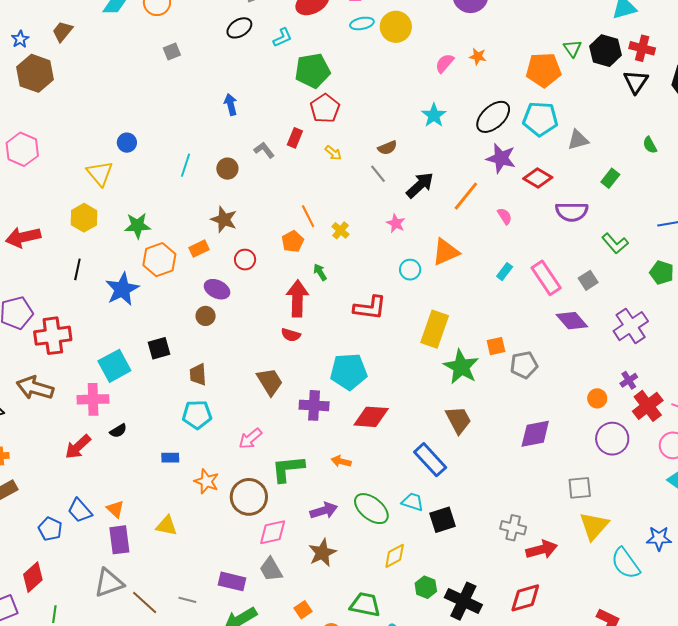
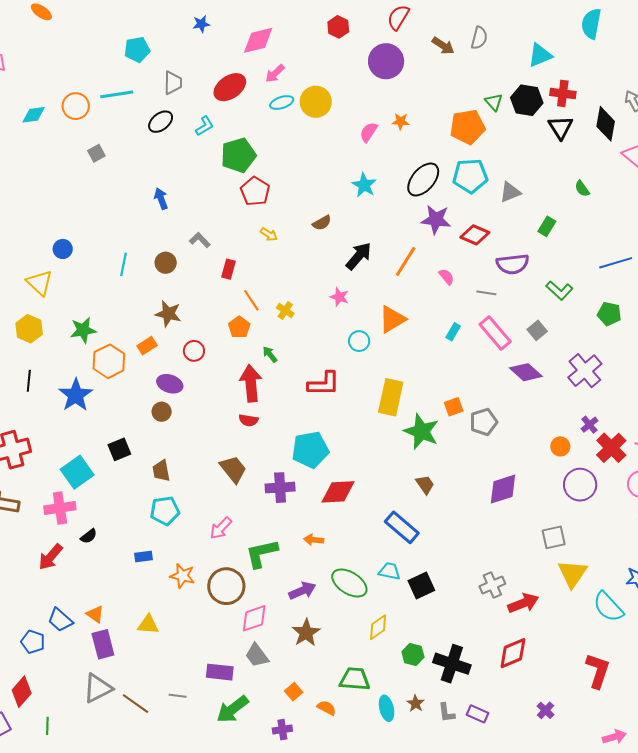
red rectangle: (295, 138) -> (229, 269), moved
gray line: (378, 174) -> (486, 293), moved, turned -36
brown trapezoid: (458, 420) -> (425, 485), size x0.7
gray cross: (513, 528) -> (492, 585), turned -30

